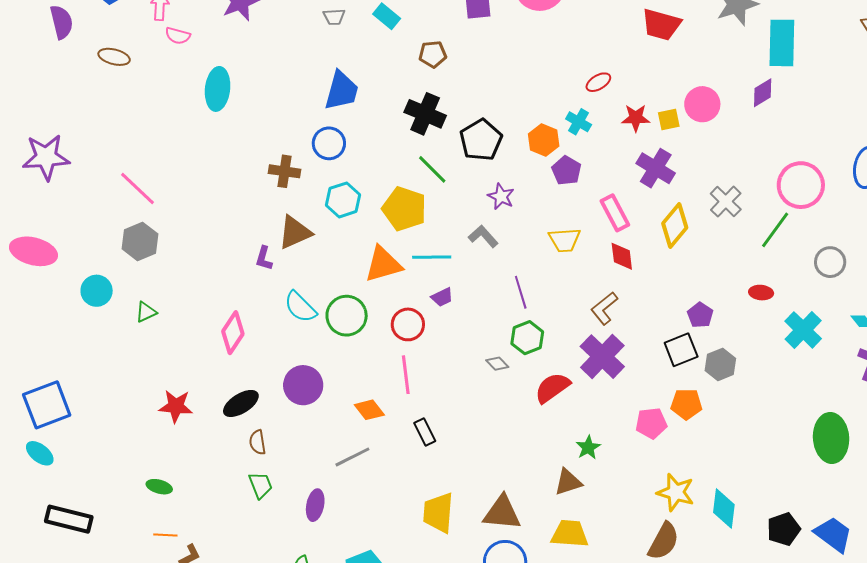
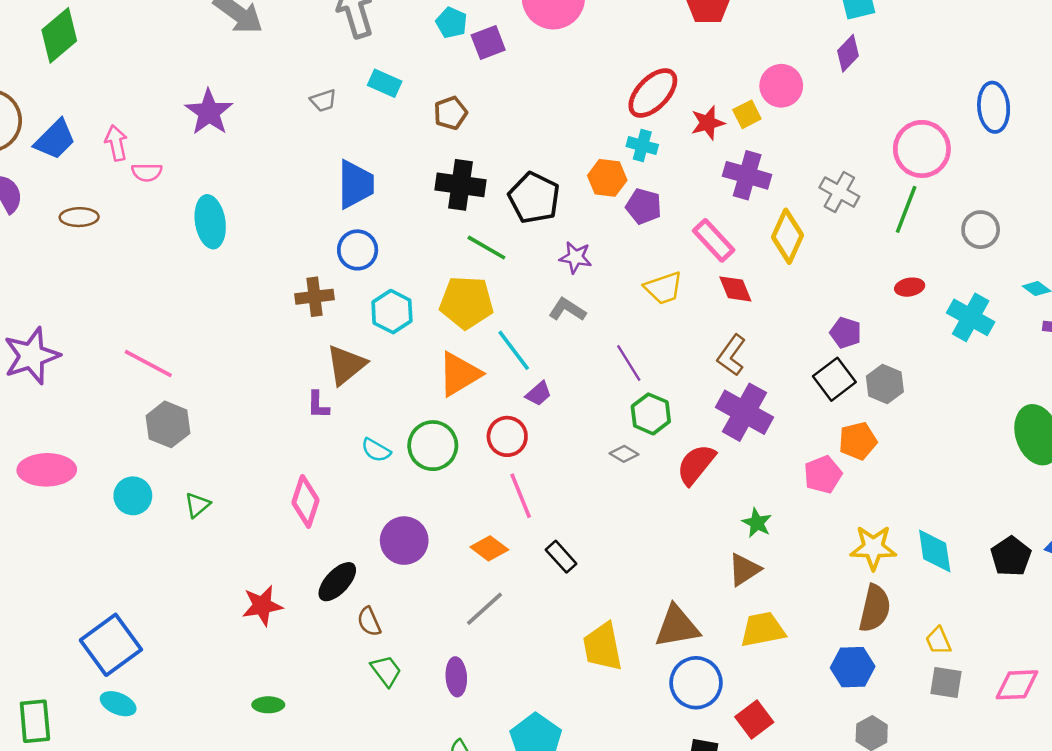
red ellipse: (598, 82) -> (653, 93), size x1.8
cyan line: (432, 257) -> (514, 350), turned 69
cyan semicircle: (300, 307) -> (376, 450), size x0.7

